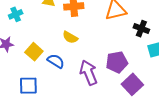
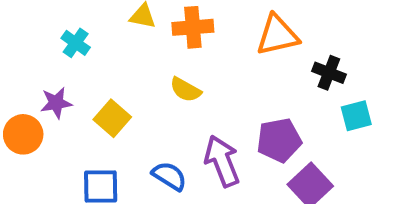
cyan cross: (16, 14) -> (76, 43), turned -32
blue semicircle: (56, 61) -> (169, 176), moved

